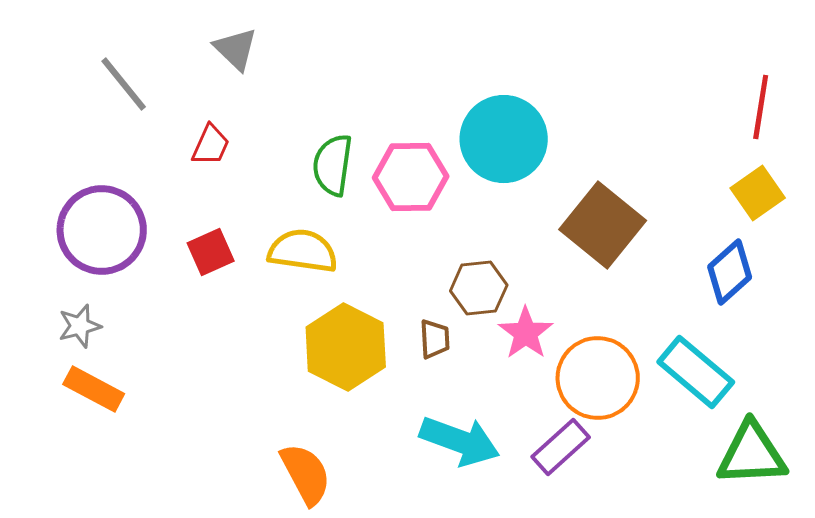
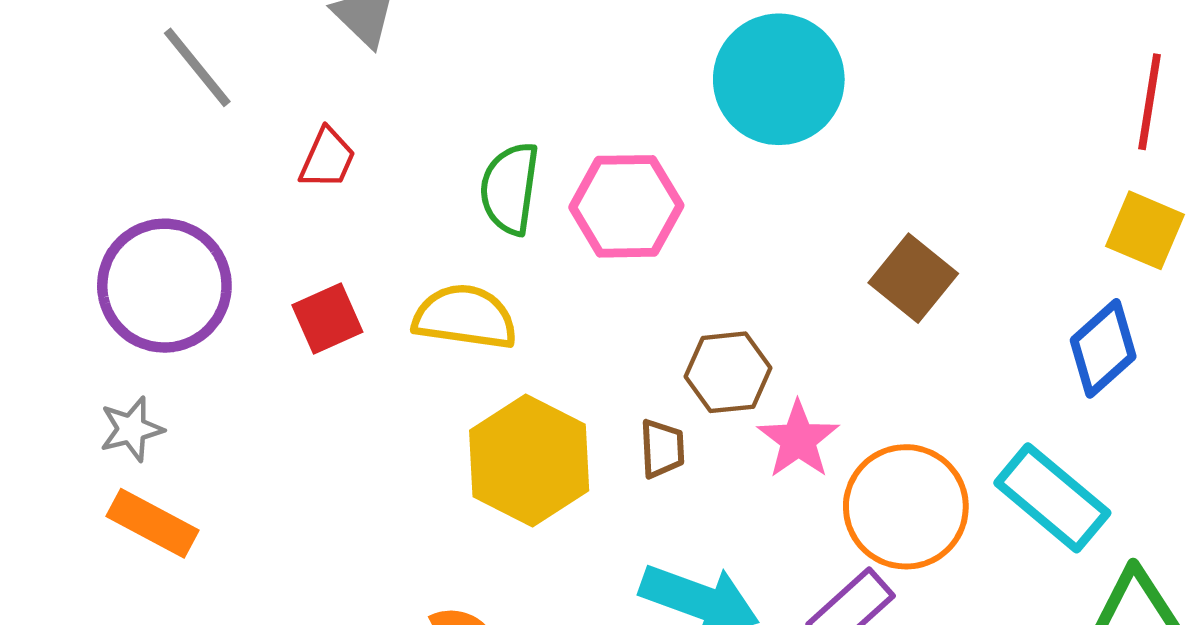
cyan circle: (504, 139) -> (779, 79), moved
yellow square: (758, 193) -> (1145, 230), turned -32
brown square: (603, 225) -> (913, 278), size x0.7

